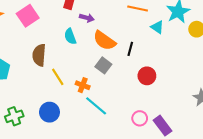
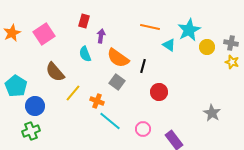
purple arrow: (87, 18) -> (101, 36), turned -96
brown semicircle: (39, 55) -> (55, 72), turned -45
yellow line: (58, 77) -> (73, 93), turned 72
blue circle: (49, 112) -> (35, 106), moved
pink circle: (140, 118) -> (143, 129), moved

